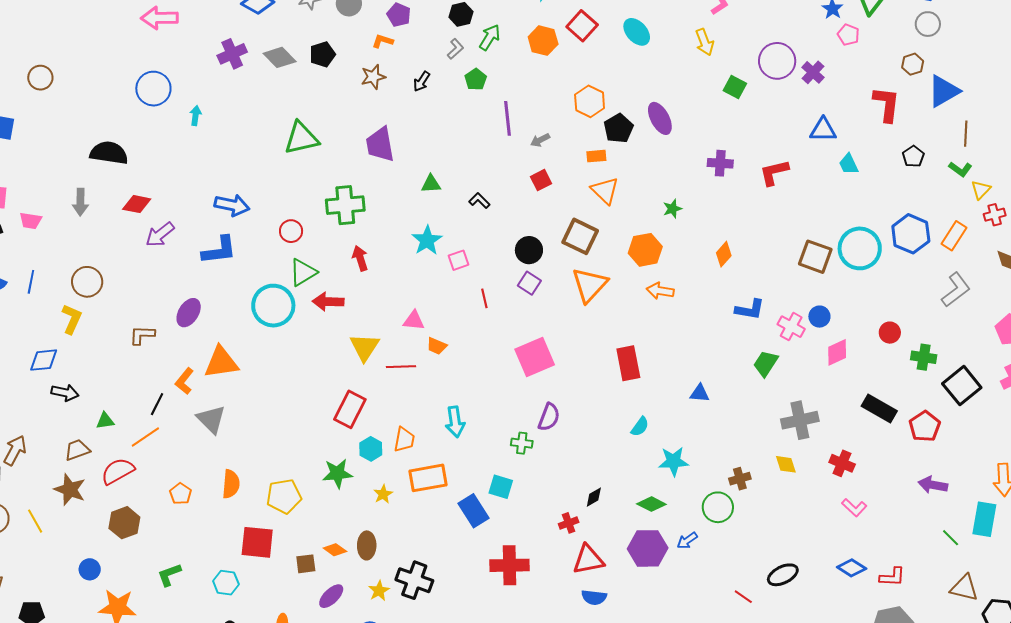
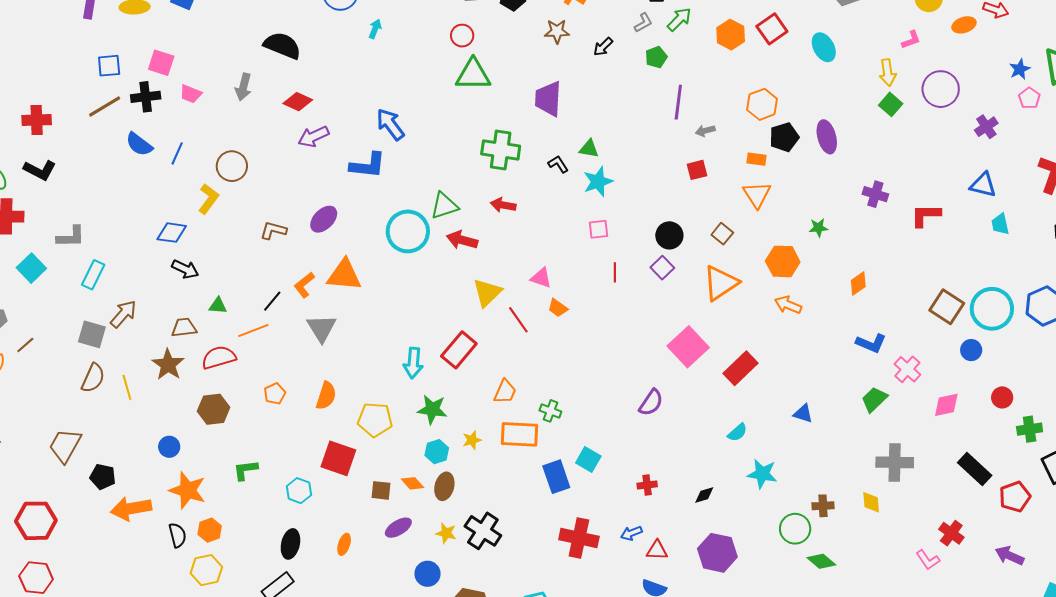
purple circle: (777, 61) -> (941, 89), moved
green square: (735, 87) -> (891, 104), moved
black L-shape: (479, 201) -> (558, 164), moved
blue arrow: (232, 205) -> (390, 124), turned -152
red circle: (291, 231) -> (462, 36), moved
brown square: (580, 236) -> (722, 234), size x0.6
cyan star: (427, 240) -> (598, 182), moved
red arrow: (360, 258) -> (503, 205), turned -75
blue circle: (819, 317) -> (971, 350), moved
pink square: (535, 357) -> (688, 347), moved, turned -33
green cross: (924, 357) -> (1030, 429), turned -30
red rectangle: (628, 363) -> (741, 368), turned 44
red line: (401, 367) -> (518, 320), turned 44
cyan arrow: (455, 422) -> (413, 363), moved
green cross: (522, 443) -> (550, 411), moved
cyan hexagon: (371, 449) -> (437, 452), moved
red cross: (842, 463) -> (951, 533), moved
black diamond: (594, 497) -> (704, 495), moved
green diamond: (651, 504) -> (821, 561), moved
red cross: (569, 523) -> (647, 485), moved
blue arrow: (687, 541) -> (631, 533), moved
red triangle: (588, 560) -> (657, 550), size x0.7
yellow star: (379, 591) -> (446, 533), turned 30

